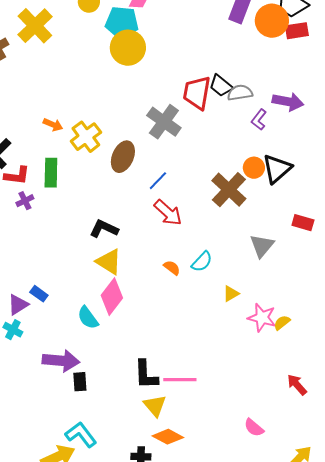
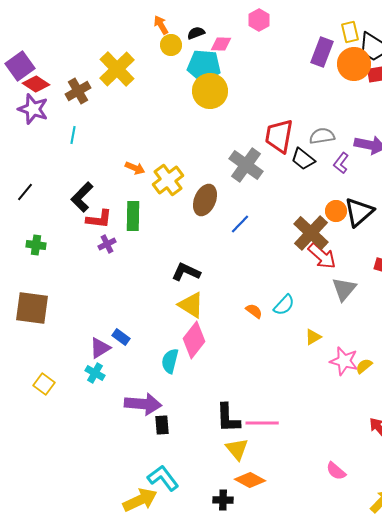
black trapezoid: (221, 86) -> (303, 159), moved
red arrow: (168, 213) -> (322, 256), moved
cyan semicircle: (88, 318) -> (170, 361), turned 50

